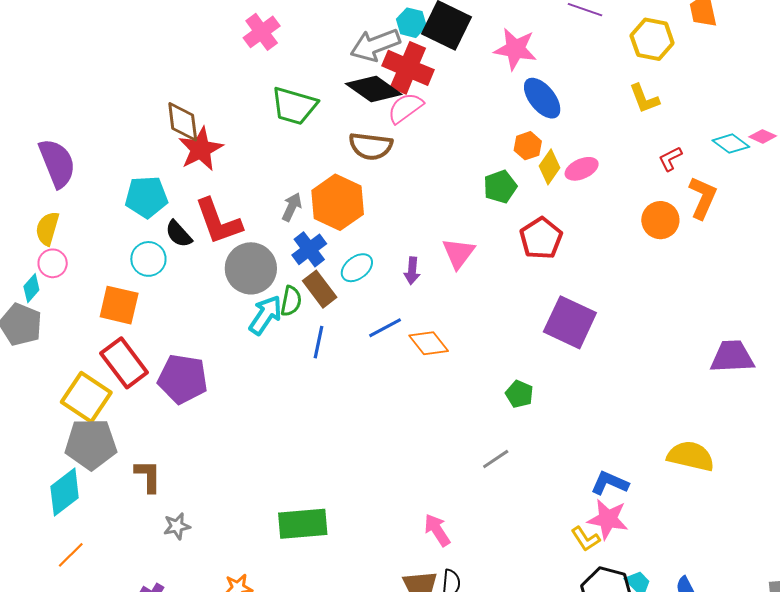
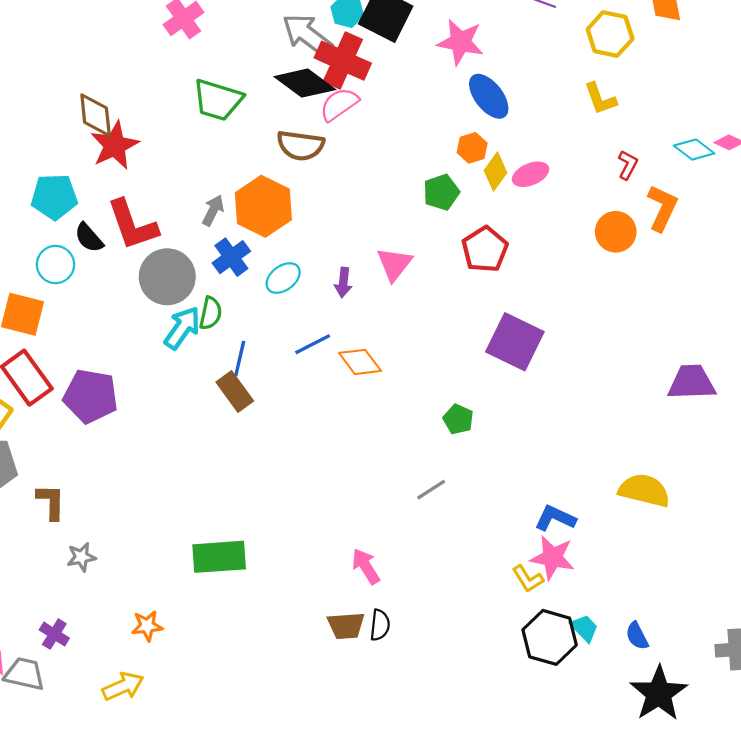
gray arrow: (375, 45) -> (307, 35), turned 57
red L-shape: (670, 159) -> (628, 165), turned 144
brown rectangle: (320, 289) -> (235, 391), moved

